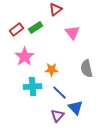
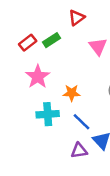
purple triangle: (58, 116) -> (79, 151), turned 40

